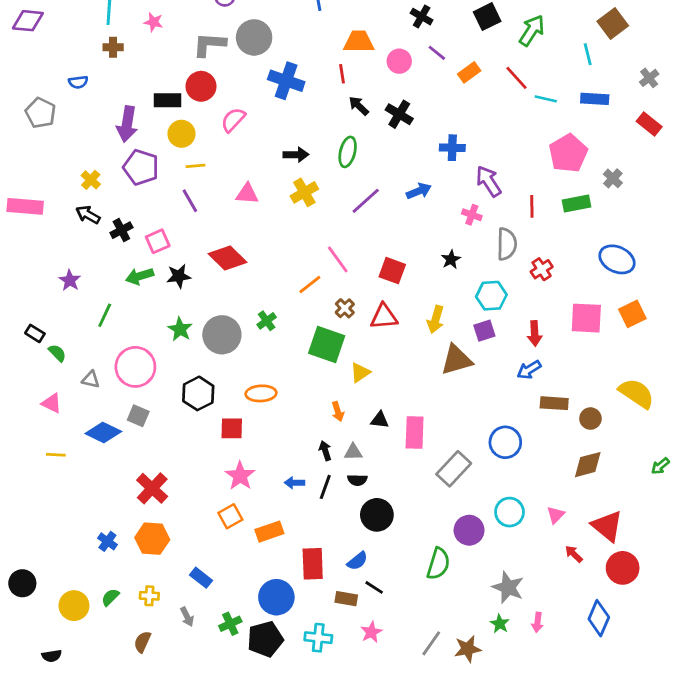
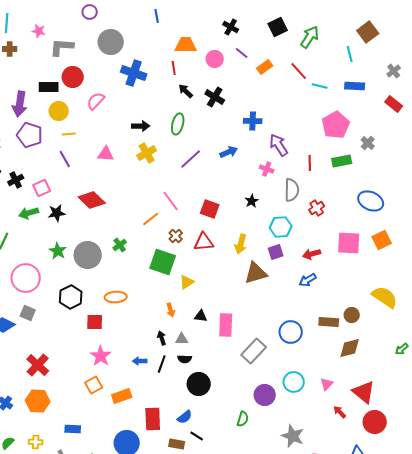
gray L-shape: (209, 44) -> (62, 47), moved
red arrow: (535, 333) -> (312, 254), turned 78
brown rectangle: (554, 403) -> (329, 322), moved
green semicircle: (438, 564) -> (243, 419), size x0.7
blue rectangle: (201, 578) -> (73, 429), turned -35

